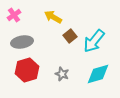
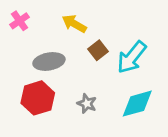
gray ellipse: (22, 42) -> (49, 61), moved

